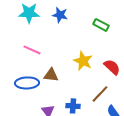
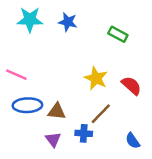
pink line: (32, 50) -> (16, 75), moved
brown triangle: (51, 75) -> (57, 111), moved
brown line: (100, 94) -> (101, 114), moved

